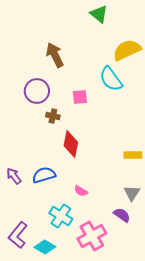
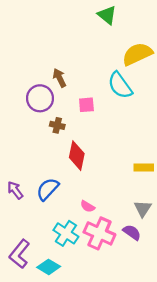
brown arrow: (55, 55) -> (59, 78), moved, size x0.7
blue semicircle: (44, 175) -> (48, 189), turned -30
pink cross: (92, 236) -> (99, 233), moved, turned -36

